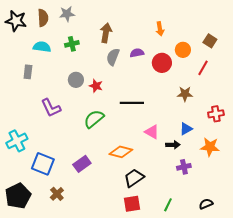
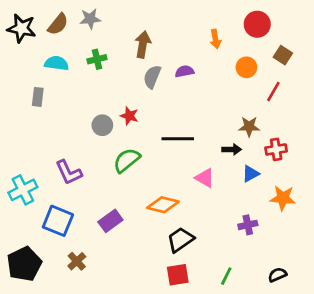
brown semicircle: (43, 18) -> (58, 24), turned 42
red circle: (162, 63) -> (257, 24), moved
gray circle: (76, 80) -> (102, 125), moved
purple L-shape: (51, 108) -> (69, 172), moved
red cross: (216, 114) -> (276, 149), moved
black arrow: (173, 145) -> (232, 149), moved

